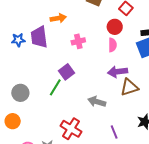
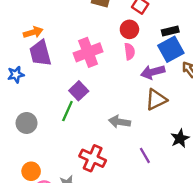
orange arrow: (58, 18) -> (33, 32), moved
blue star: (18, 40) -> (16, 75), moved
pink cross: (78, 41) -> (88, 52), size x1.6
purple arrow: (118, 72) -> (153, 72), moved
orange circle: (13, 121) -> (31, 171), moved

